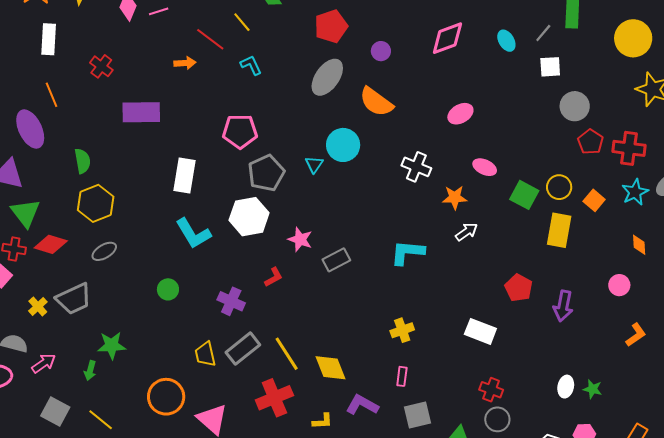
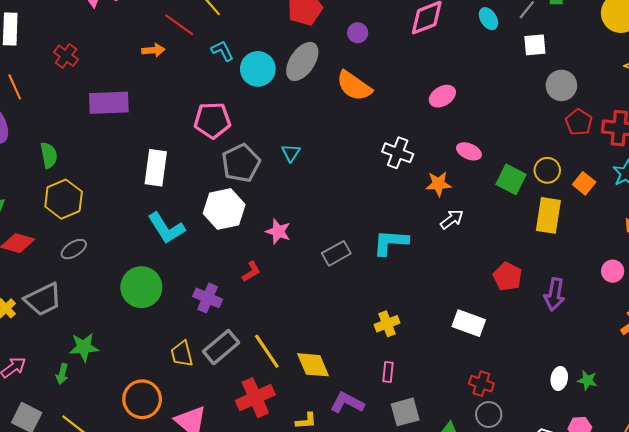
cyan circle: (343, 145) -> (258, 69), moved
gray rectangle: (336, 260) -> (336, 253), moved
green circle: (168, 289) -> (141, 287), size x1.8

